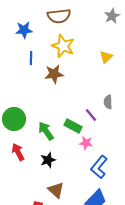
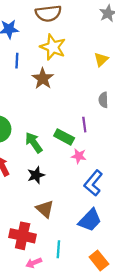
brown star: (54, 74) -> (43, 79), turned -30
gray semicircle: (108, 102) -> (103, 100), moved
purple line: (91, 115) -> (84, 125), turned 32

